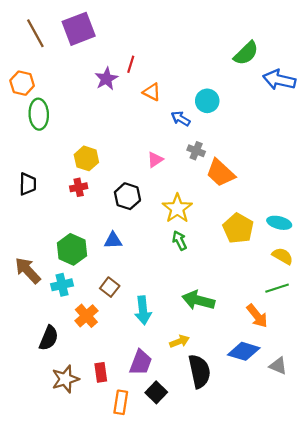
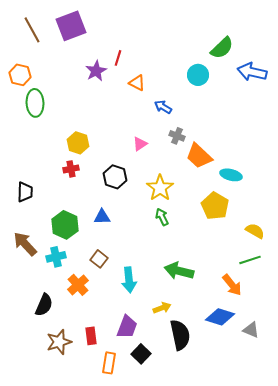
cyan circle: (207, 101) -> (198, 75), moved
black trapezoid: (28, 184) -> (25, 192), moved
cyan ellipse: (279, 223) -> (231, 175), moved

